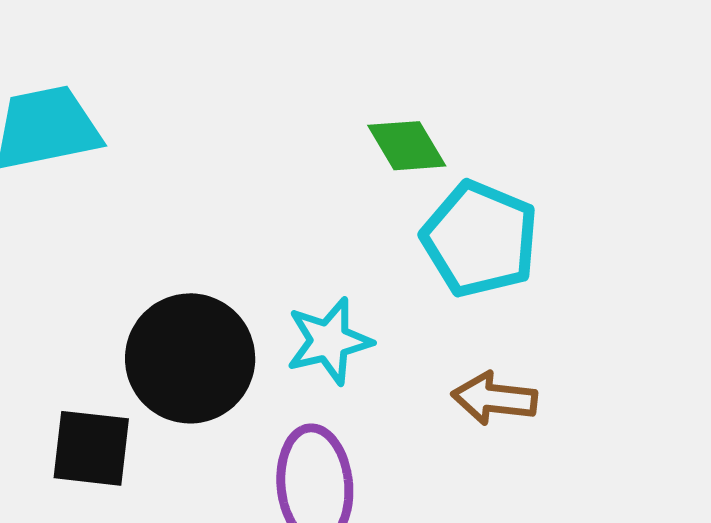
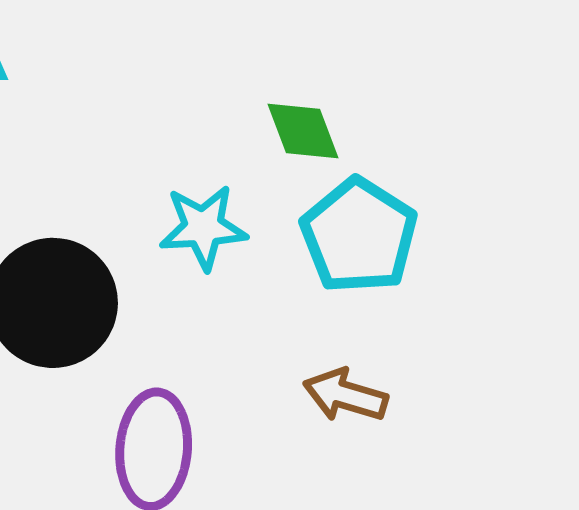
cyan star: (329, 341) -> (203, 227), moved

